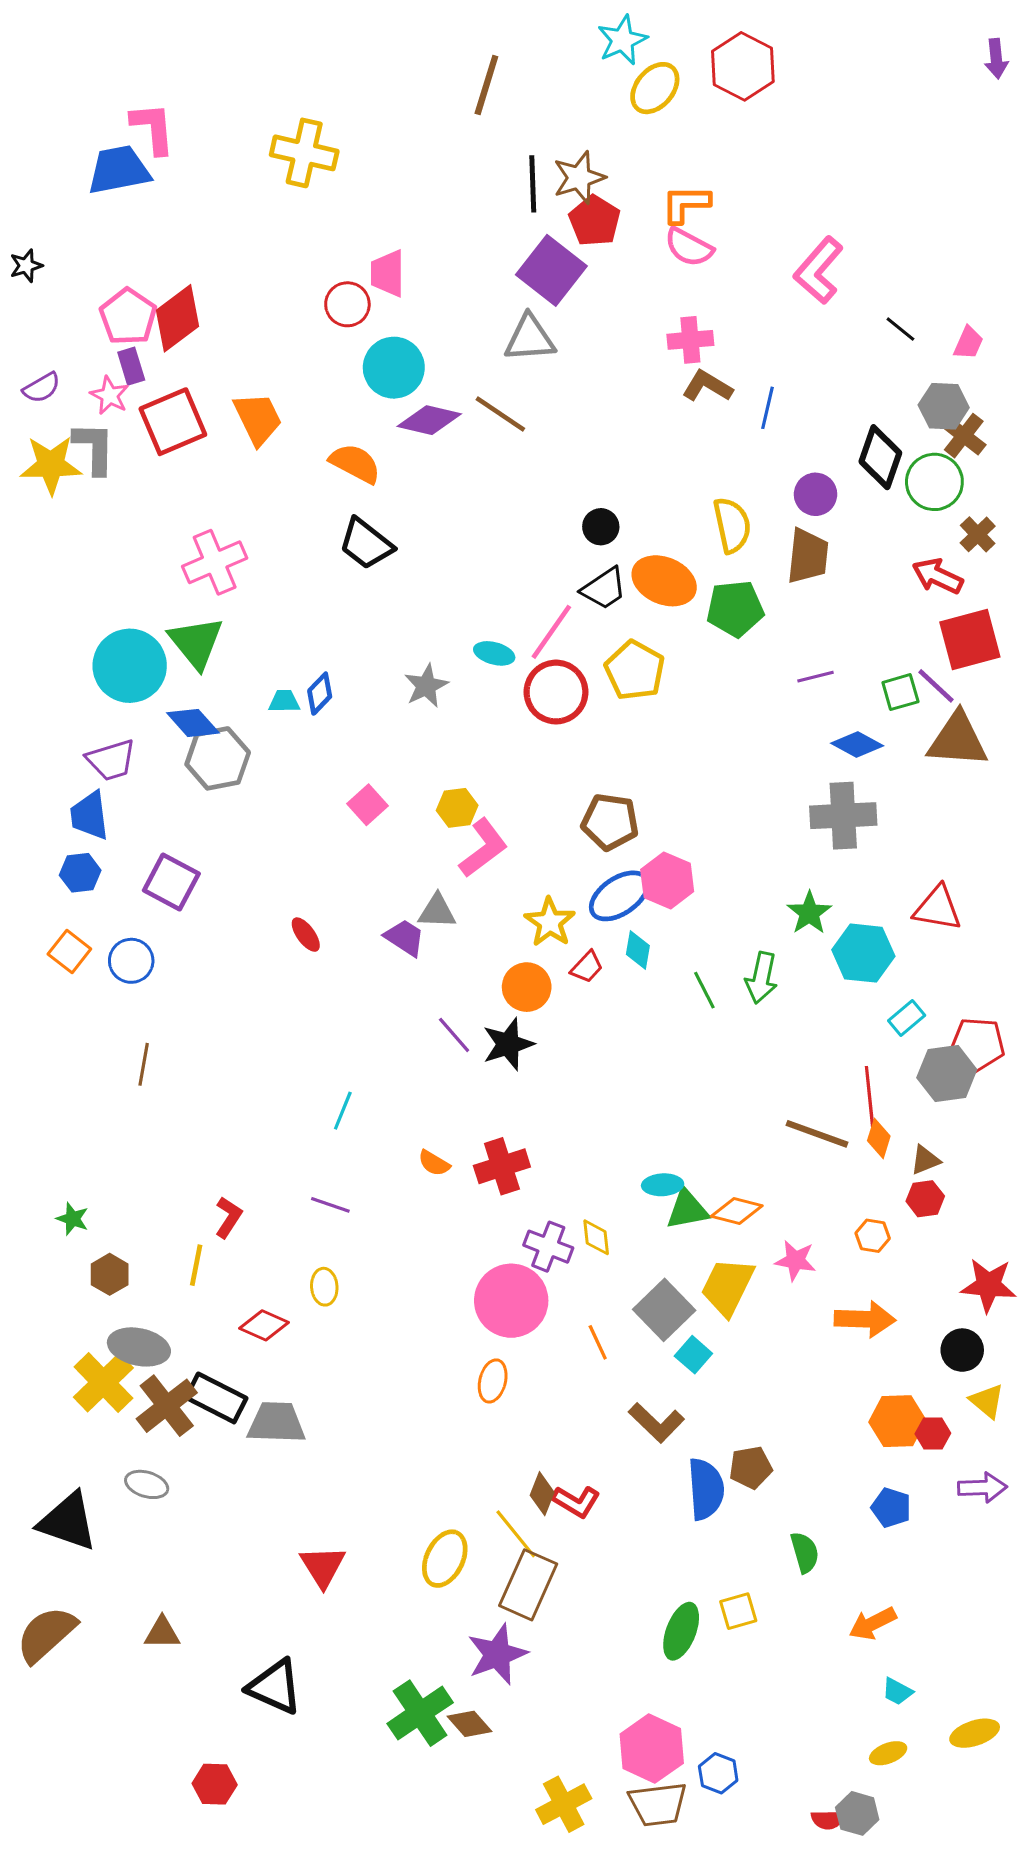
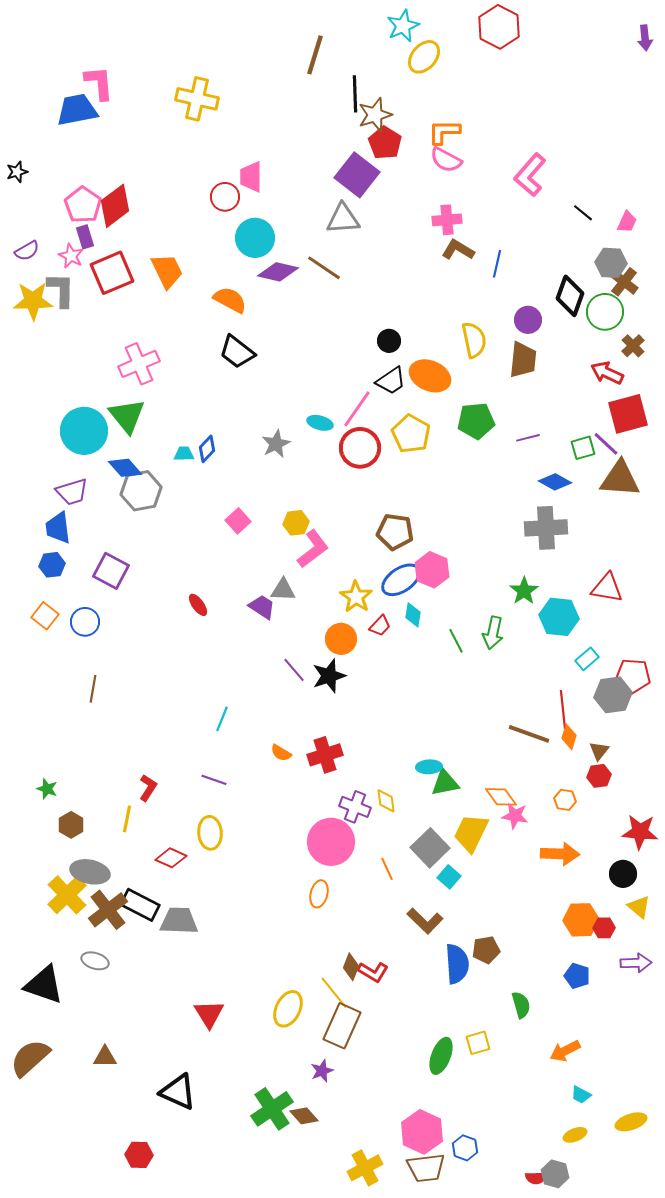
red hexagon: (743, 66) -> (499, 27), moved
black line: (533, 184) -> (355, 94), moved
green pentagon: (735, 609) -> (476, 421), moved
brown triangle: (925, 1160) -> (599, 751), turned -30
orange diamond: (737, 1211) -> (501, 797), moved, turned 40
yellow ellipse: (324, 1287) -> (210, 833), size x1.4
purple star: (497, 1654) -> (322, 1071), size x0.6

